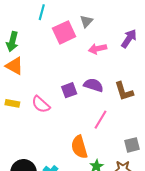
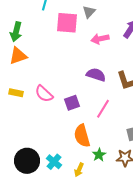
pink square: (64, 32) -> (67, 23), turned 30
orange triangle: (14, 66) -> (18, 56), turned -48
purple square: (69, 90) -> (72, 103), moved

